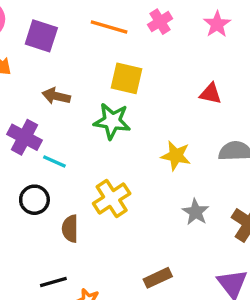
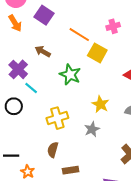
orange line: (109, 27) -> (79, 35), moved
yellow square: (126, 78) -> (97, 53), moved
gray star: (195, 212) -> (92, 129), moved
brown semicircle: (70, 229) -> (53, 150), moved

